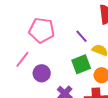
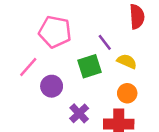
green square: (81, 64) -> (89, 66), moved

